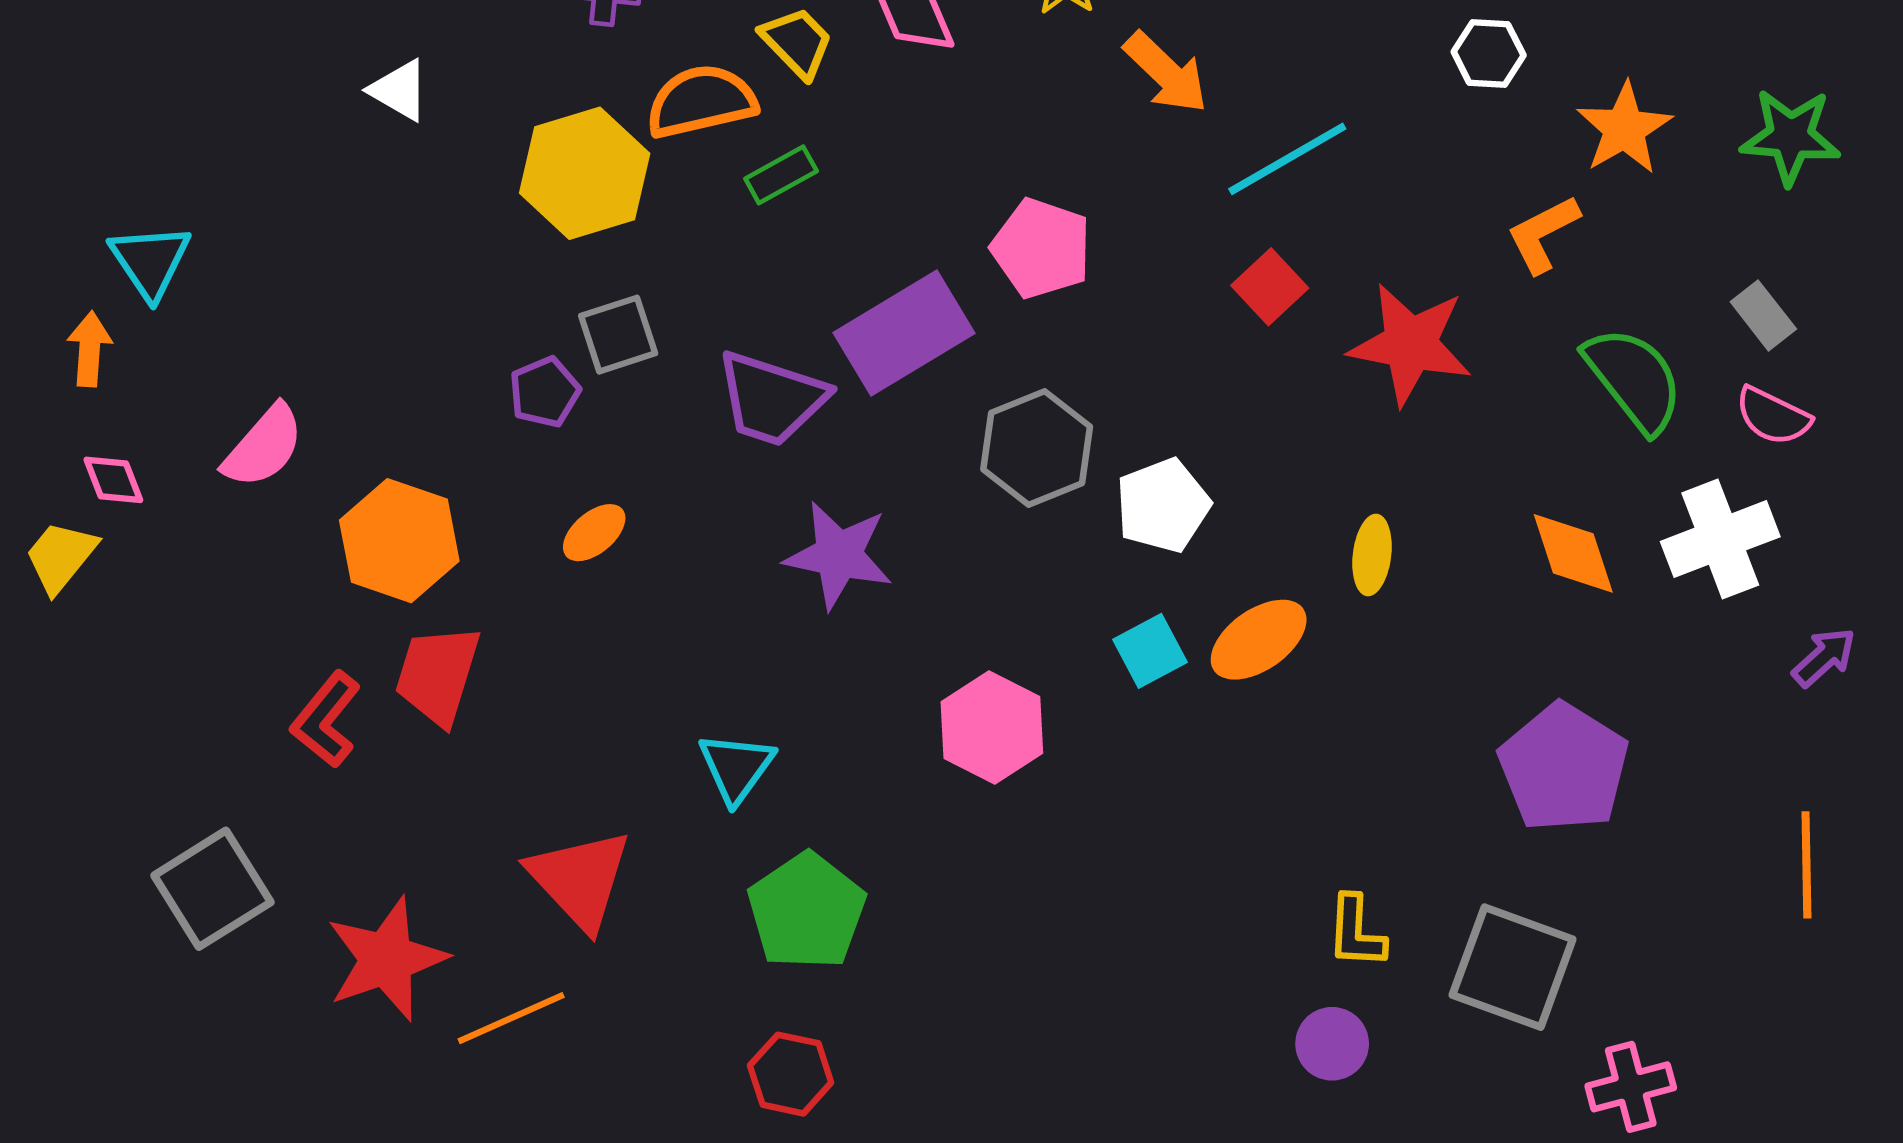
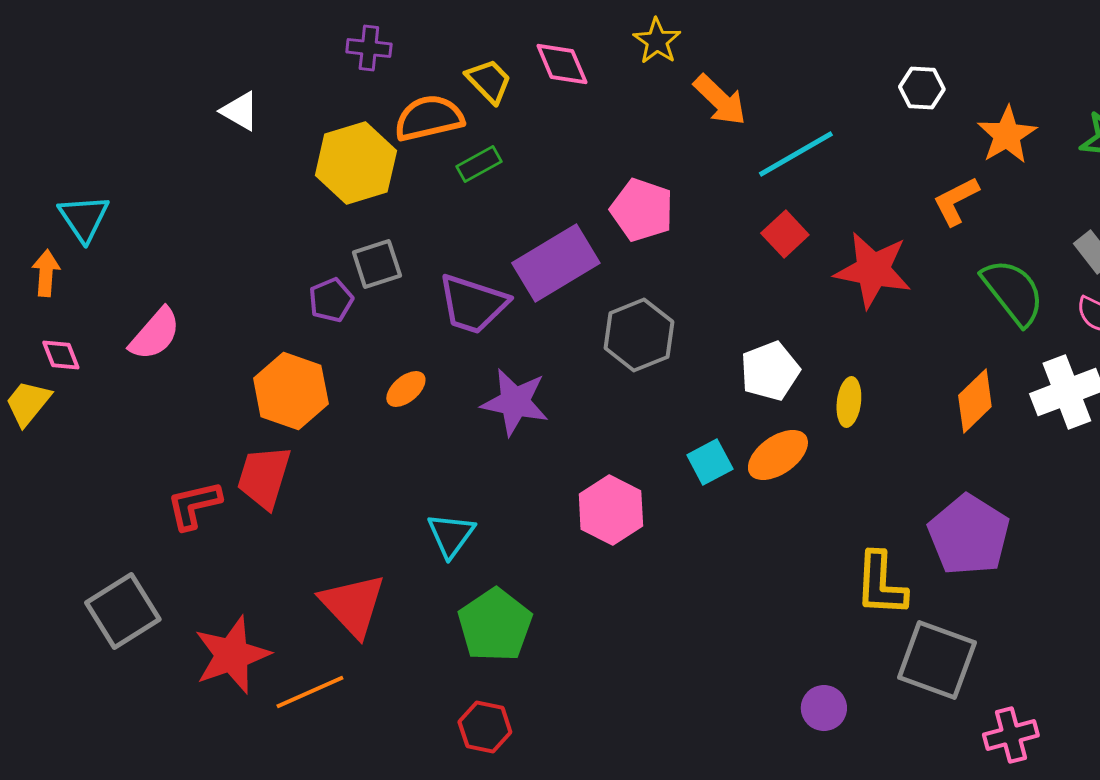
white pentagon: (1163, 505) -> (770, 371), moved
orange ellipse: (594, 533) -> (406, 389), moved
orange hexagon: (399, 541) -> (291, 391), moved
orange diamond: (1573, 553) -> (975, 401), turned 64
red L-shape: (326, 720) -> (194, 505), turned 38
yellow L-shape: (1356, 932) -> (881, 584), moved, size x1.4

